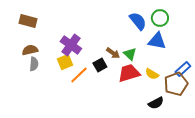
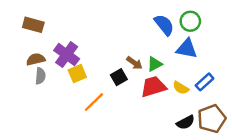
purple cross: (71, 45) -> (67, 55), moved
green triangle: (130, 54) -> (155, 64), turned 48
blue rectangle: (183, 69) -> (205, 82), moved
orange line: (79, 75) -> (94, 102), moved
brown pentagon: (176, 84) -> (212, 119), moved

